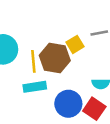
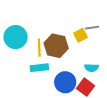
yellow square: (75, 44) -> (81, 35), moved

